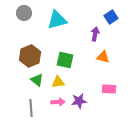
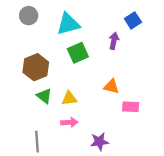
orange triangle: (103, 57) -> (111, 86), moved
green square: (65, 60) -> (78, 53), moved, turned -36
purple star: (79, 101) -> (99, 142), moved
gray line: (31, 108) -> (37, 142), moved

